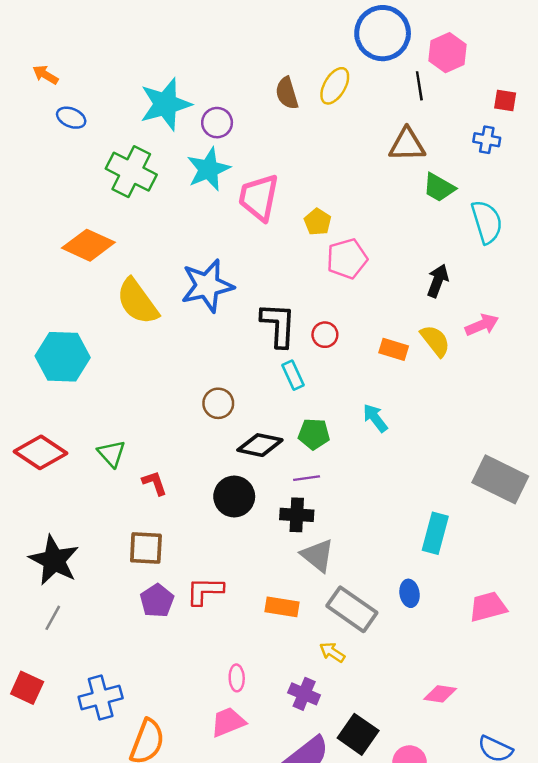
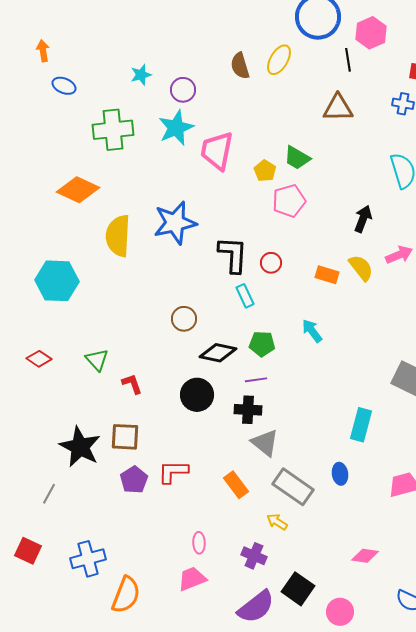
orange arrow: (45, 75) -> (43, 51), turned 50
cyan star: (166, 104) -> (141, 75), size x0.5
green cross: (131, 172) -> (113, 130), turned -33
green trapezoid: (439, 188) -> (297, 158), moved
yellow semicircle: (137, 302) -> (118, 236), turned 39
red diamond: (41, 452) -> (39, 359), size x0.6
black star: (54, 560) -> (80, 447), moved
orange rectangle: (282, 607) -> (236, 485), turned 44

